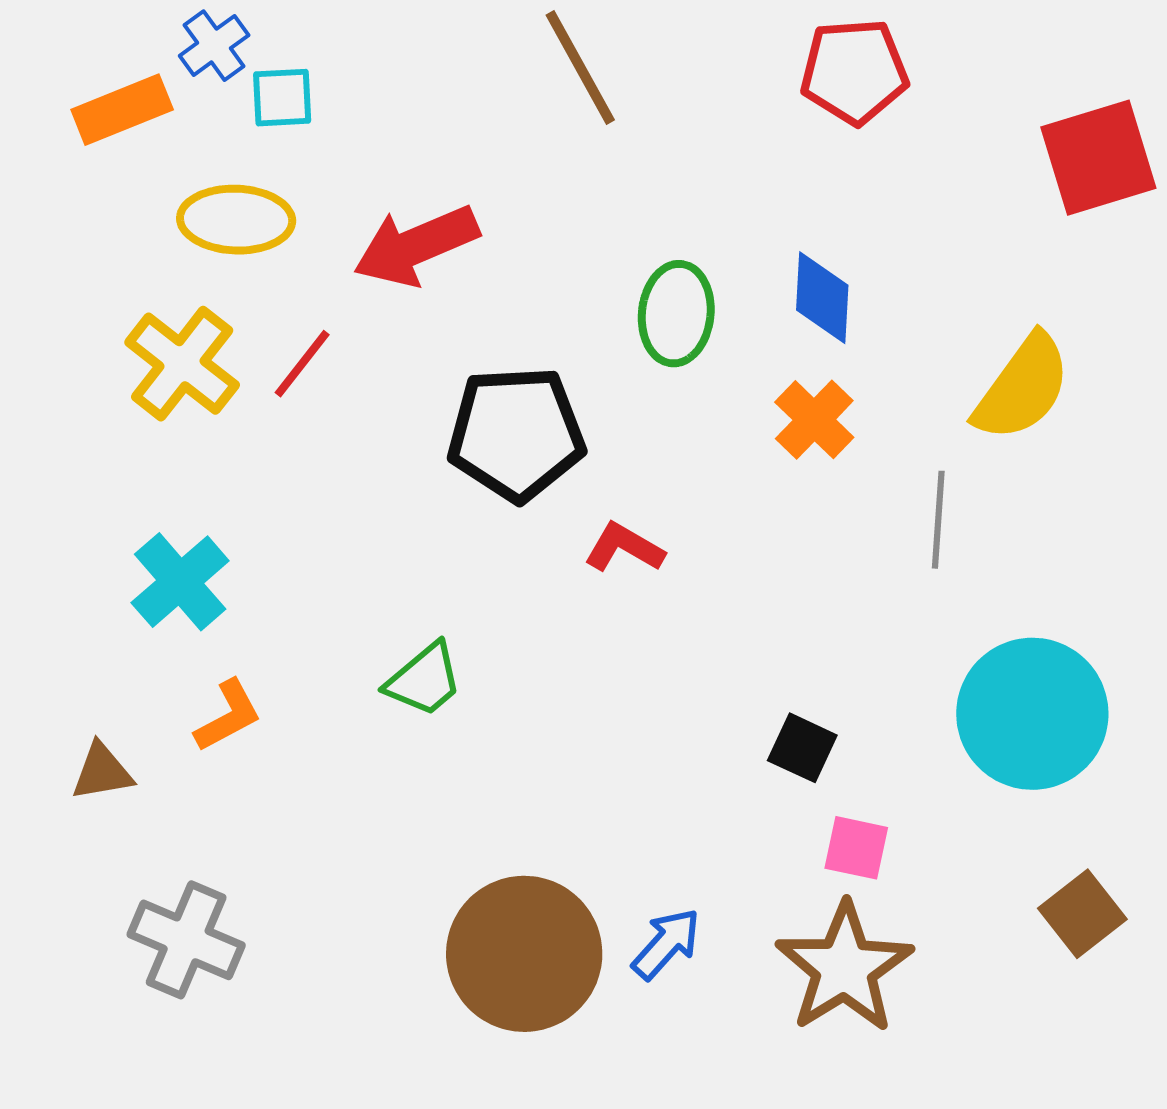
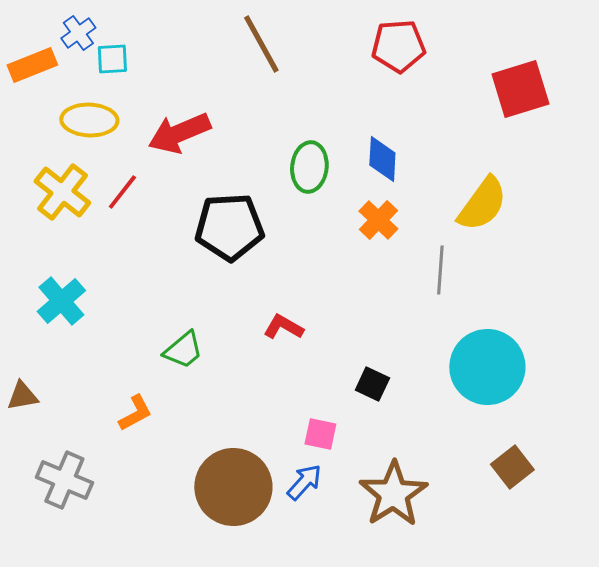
red L-shape: (624, 548) -> (283, 327), moved
orange L-shape: (228, 716) -> (135, 413), moved
pink square: (856, 848) -> (320, 434), moved

